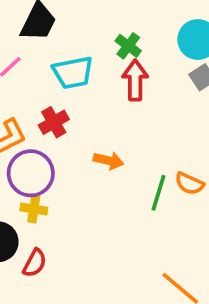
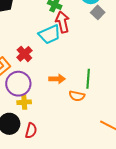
cyan trapezoid: (73, 73) -> (50, 34), moved
orange arrow: (109, 161) -> (57, 79), moved
orange semicircle: (189, 183) -> (77, 96), moved

